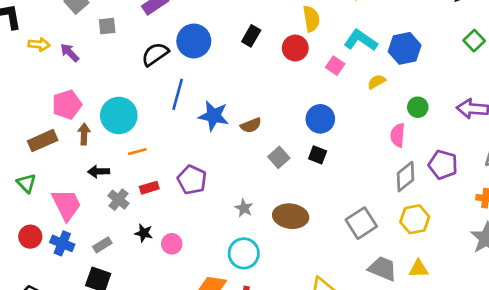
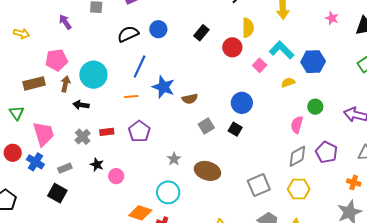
blue circle: (194, 41) -> (158, 29), size x0.7
yellow arrow: (39, 44) -> (22, 34), moved
orange line: (137, 152) -> (131, 97), moved
black arrow: (99, 171) -> (81, 105), moved

